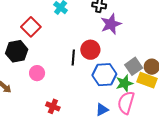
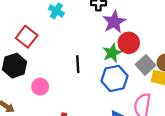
red circle: (90, 50) -> (129, 43), moved
green star: (124, 83) -> (112, 53), moved

